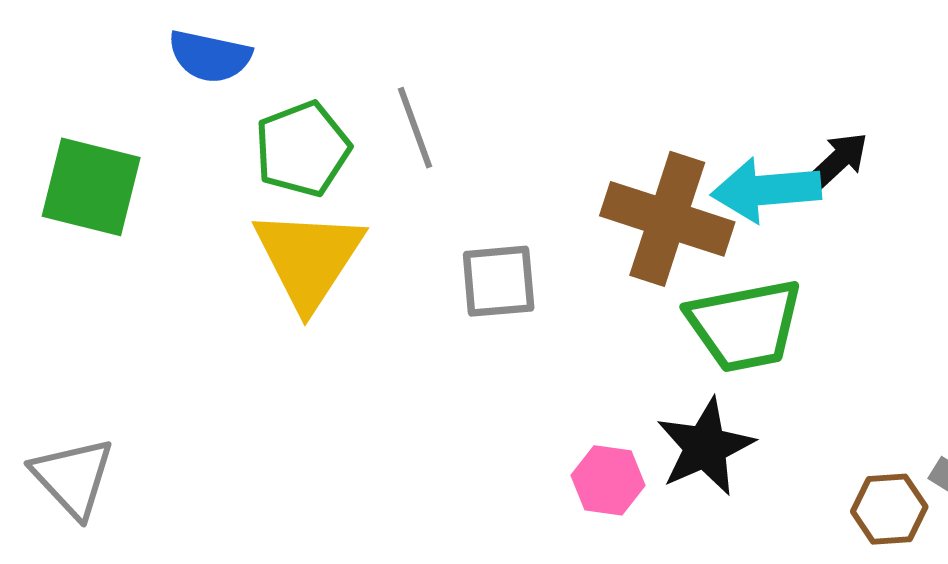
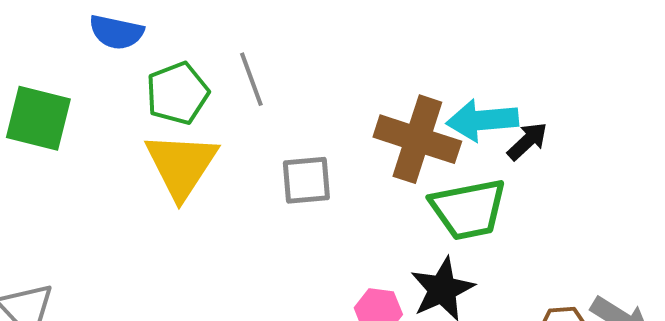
black arrow: (838, 161) -> (527, 141), moved

